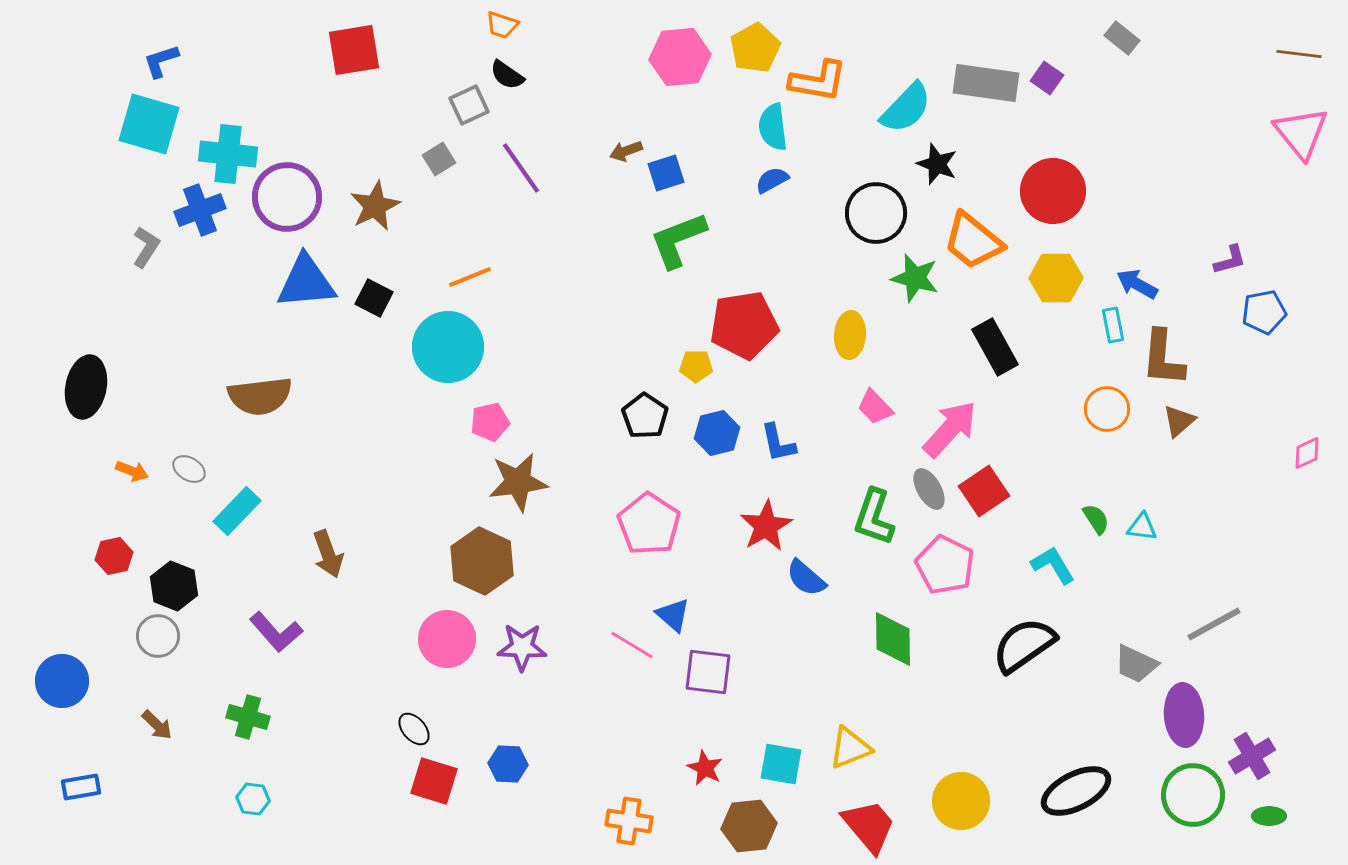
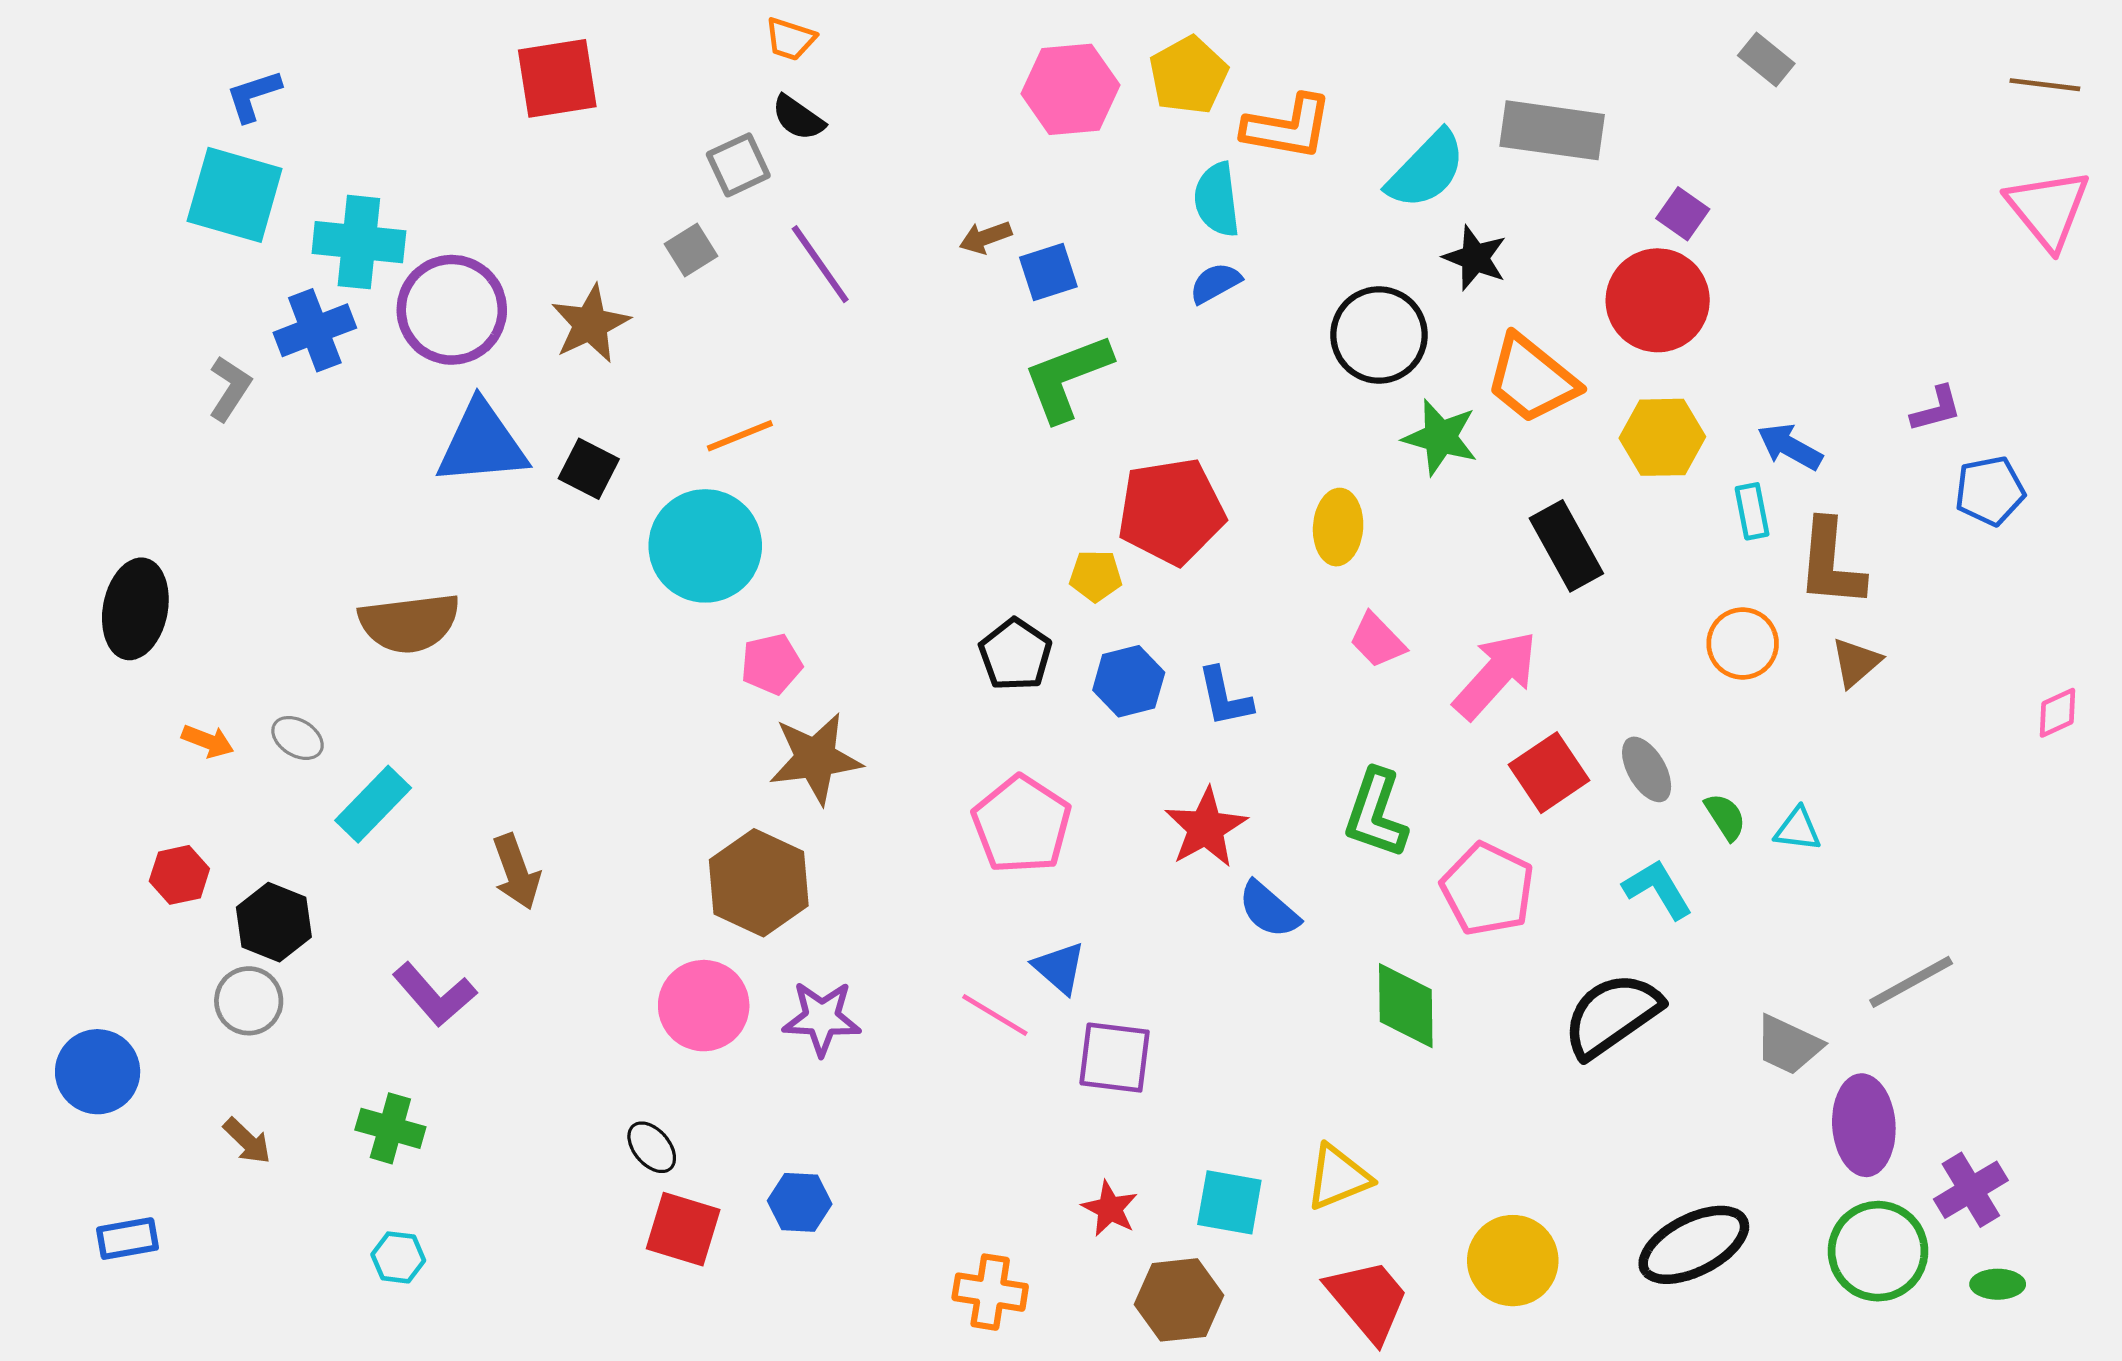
purple square: (1047, 78) -> (1683, 214), moved
gray ellipse: (929, 489) -> (1647, 769), moved

